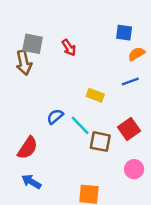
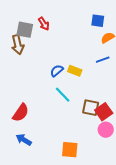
red arrow: (69, 48) -> (44, 24), moved
blue semicircle: (55, 117) -> (57, 71), moved
red square: (129, 129) -> (104, 112), moved
brown square: (100, 142) -> (91, 108), moved

